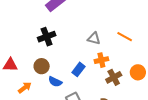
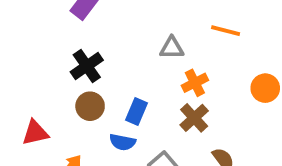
brown circle: (42, 66) -> (90, 106), moved
blue rectangle: (79, 69) -> (137, 112), moved
brown cross: (114, 77) -> (194, 118), moved

